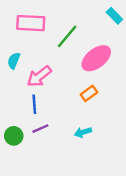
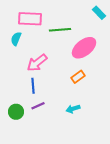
green line: (67, 36) -> (60, 30), turned 45
cyan semicircle: (14, 61) -> (16, 39), moved

